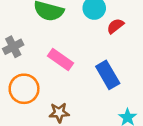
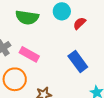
pink rectangle: (61, 60) -> (29, 54), moved

